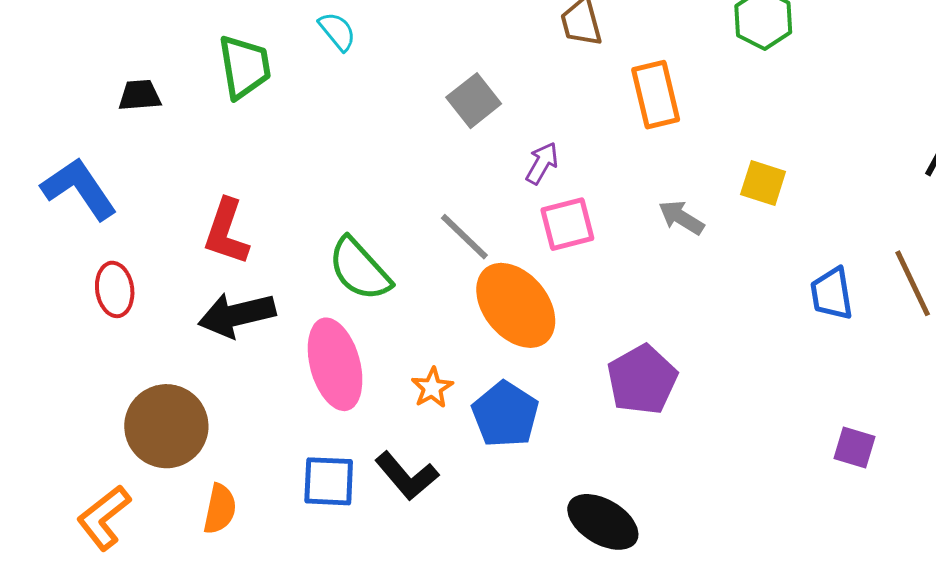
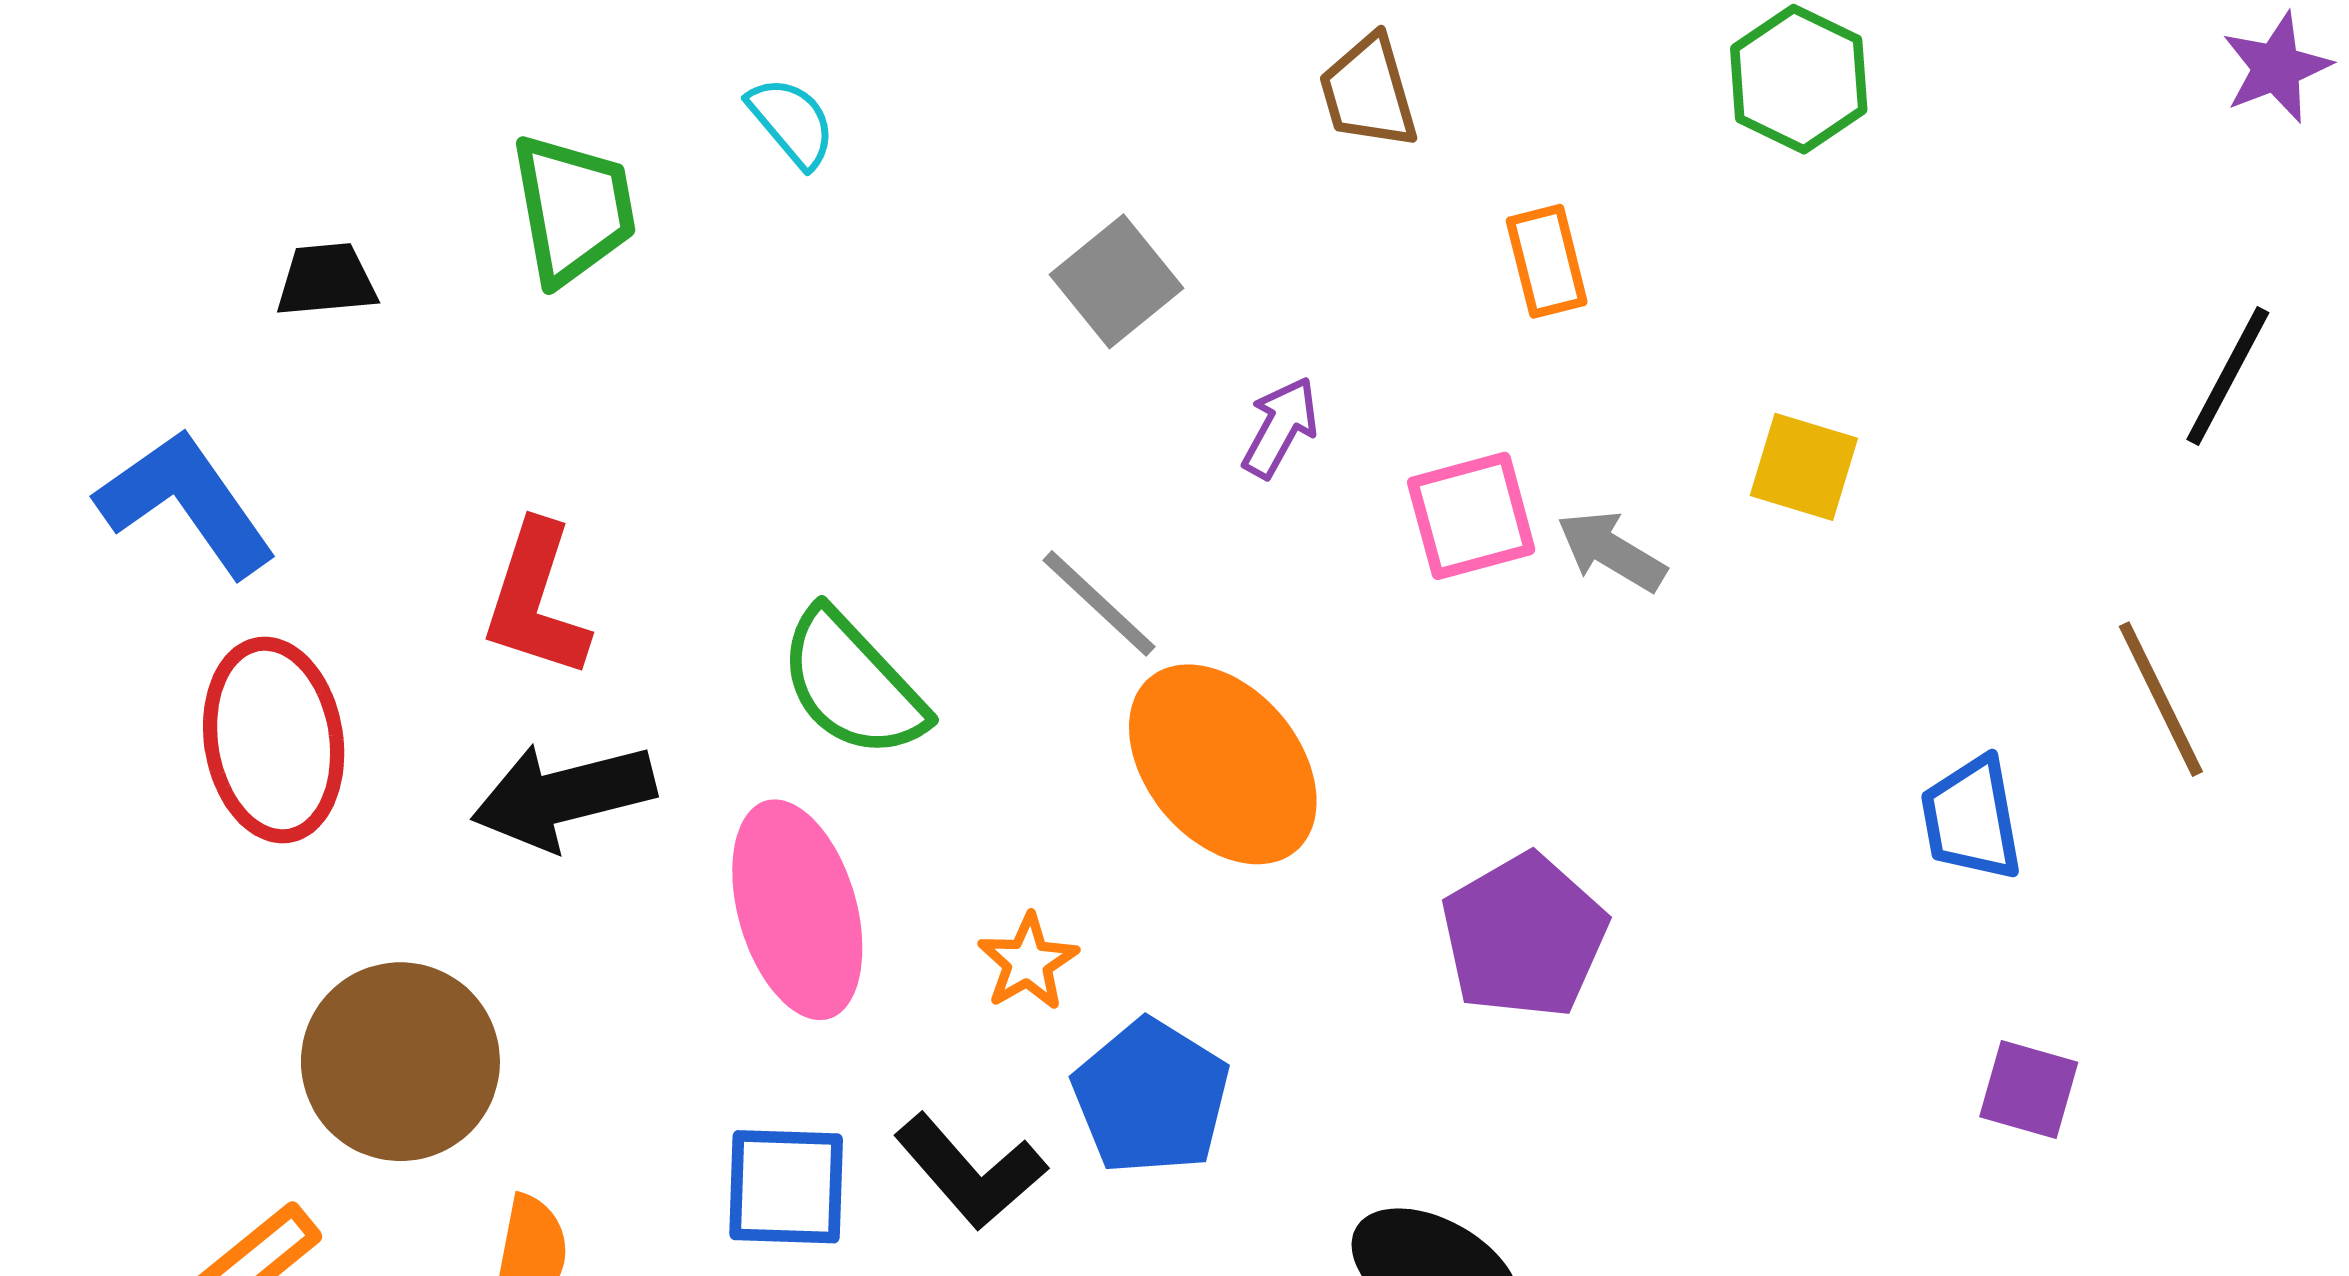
orange rectangle: (656, 95) -> (1547, 261), size x0.7
pink square: (567, 224) -> (1471, 516), moved
red ellipse: (115, 289) -> (274, 740), size x1.5
blue trapezoid: (832, 294) -> (1971, 819), moved
blue pentagon: (505, 414) -> (1151, 1097), moved

